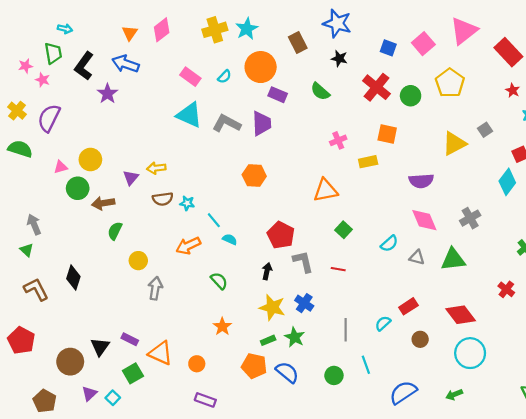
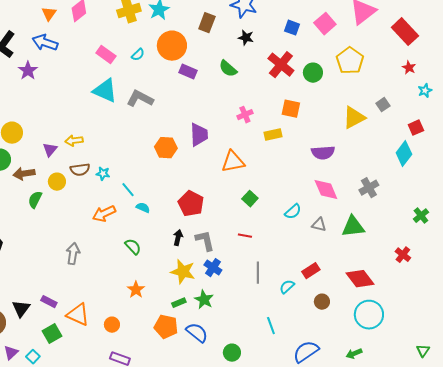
brown rectangle: (298, 43) -> (207, 23), turned 48
purple trapezoid: (262, 123) -> (199, 135), moved
yellow circle: (138, 261) -> (57, 182), moved
gray L-shape: (303, 262) -> (205, 241), moved
gray line: (346, 330) -> (258, 273), moved
green circle: (334, 375) -> (232, 353), moved

